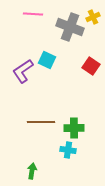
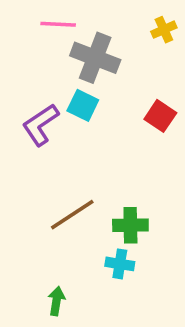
gray cross: (70, 27) -> (95, 58), moved
brown line: (41, 122) -> (72, 215), turned -32

